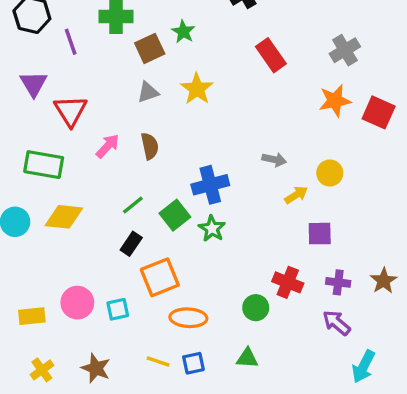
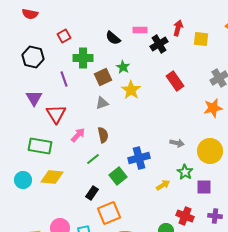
purple line: (71, 42) -> (64, 79), moved
yellow star: (197, 89) -> (131, 90), moved
yellow circle: (330, 173) -> (210, 151), size x1.6
yellow arrow: (296, 195) -> (163, 185), moved
green line: (133, 205) -> (93, 159), moved
green star: (212, 229) -> (185, 172), moved

